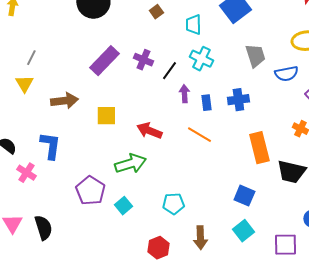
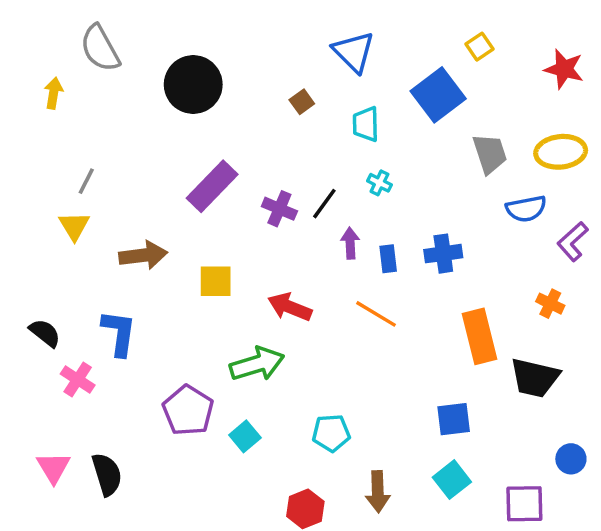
gray trapezoid: (255, 56) -> (490, 154), moved
cyan cross: (201, 59) -> (379, 183), size x0.6
purple cross: (143, 60) -> (279, 209), moved
blue square: (244, 196) -> (454, 419), turned -30

